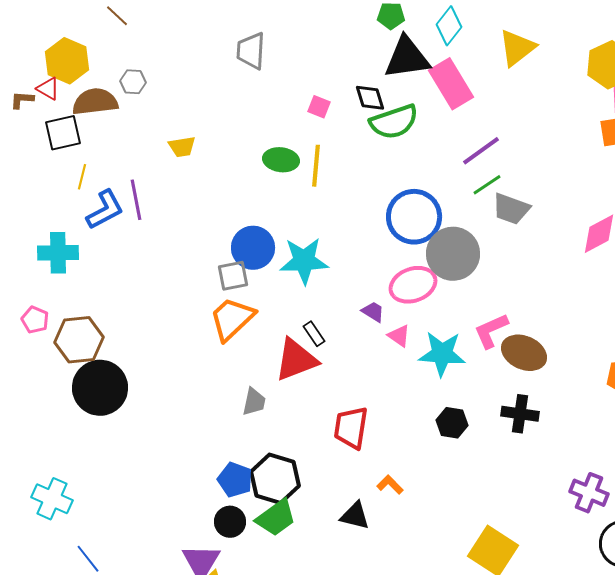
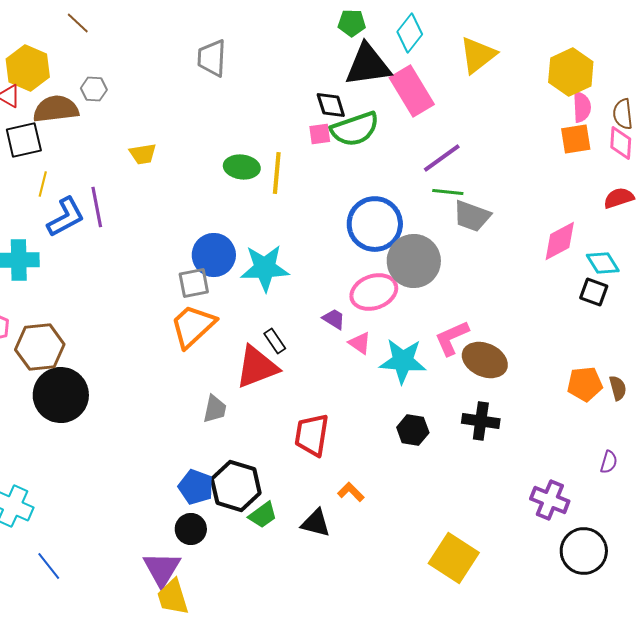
pink square: (319, 107) -> (320, 134), moved, turned -30
green line: (487, 185) -> (448, 192), turned 40
green trapezoid: (276, 518) -> (263, 515), moved, size x0.7

